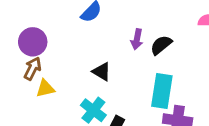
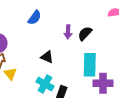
yellow triangle: (45, 88) -> (10, 74), turned -48

